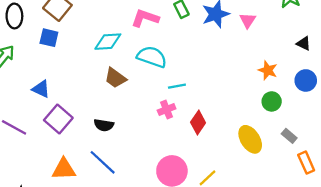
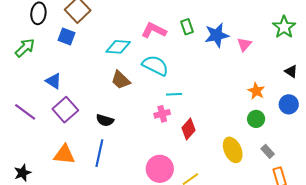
blue line: (103, 162) -> (99, 153), turned 52

